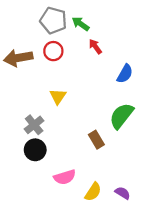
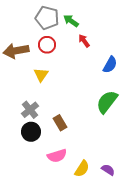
yellow triangle: (58, 96) -> (41, 75), moved
brown rectangle: (96, 140) -> (60, 123), moved

